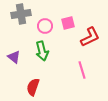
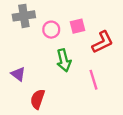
green arrow: (42, 51) -> (64, 60), moved
purple triangle: (14, 57) -> (18, 74), moved

